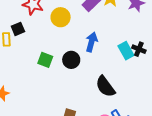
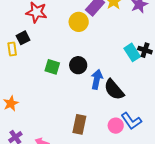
yellow circle: (61, 17) -> (79, 22), moved
blue arrow: (92, 42) -> (97, 79), moved

